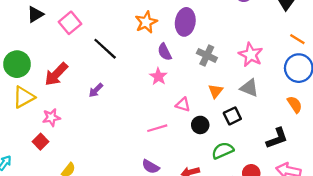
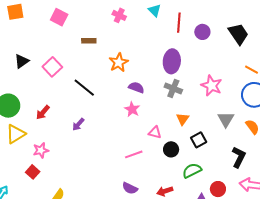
purple ellipse: (185, 22) -> (172, 61), moved
purple semicircle: (165, 52) -> (136, 87), turned 140
red arrow: (56, 74) -> (43, 112), size x0.7
gray triangle: (249, 88) -> (226, 119), moved, turned 42
black L-shape: (277, 138) -> (239, 157), turned -40

